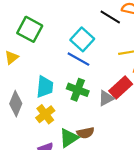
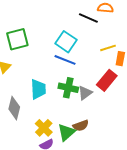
green square: (30, 29) -> (17, 39), turned -35
gray triangle: (106, 98) -> (85, 93), moved
yellow cross: (45, 114) -> (44, 128), moved

